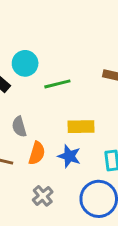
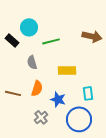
gray semicircle: (19, 127) -> (32, 62), moved
blue star: (69, 156) -> (58, 99), moved

